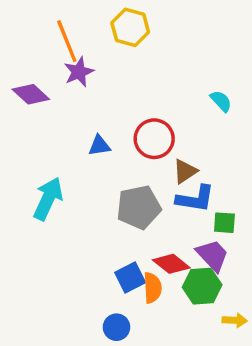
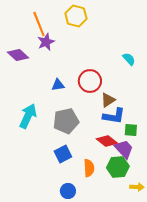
gray pentagon: (139, 207) -> (66, 121), moved
red diamond: (171, 264) -> (107, 141), moved
blue square: (130, 277) -> (63, 154), moved

